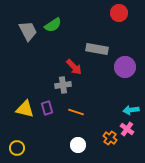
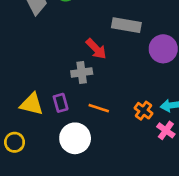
orange cross: (110, 138) -> (143, 111), moved
white circle: (78, 145) -> (75, 138), moved, size x1.5
yellow circle: (17, 148) -> (15, 142), moved

